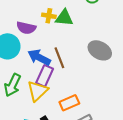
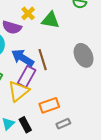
yellow cross: (49, 16) -> (28, 13), moved, turned 32
gray ellipse: (100, 50) -> (84, 55), turned 30

